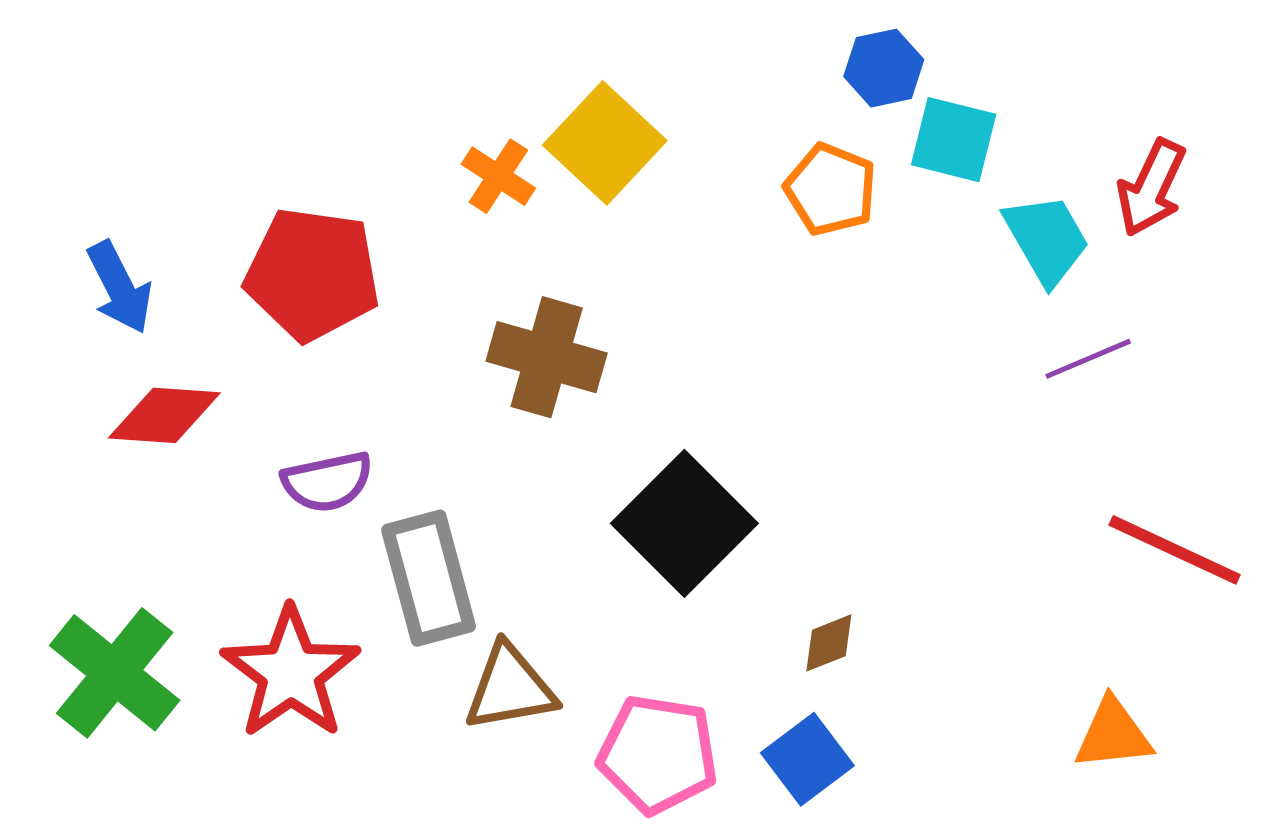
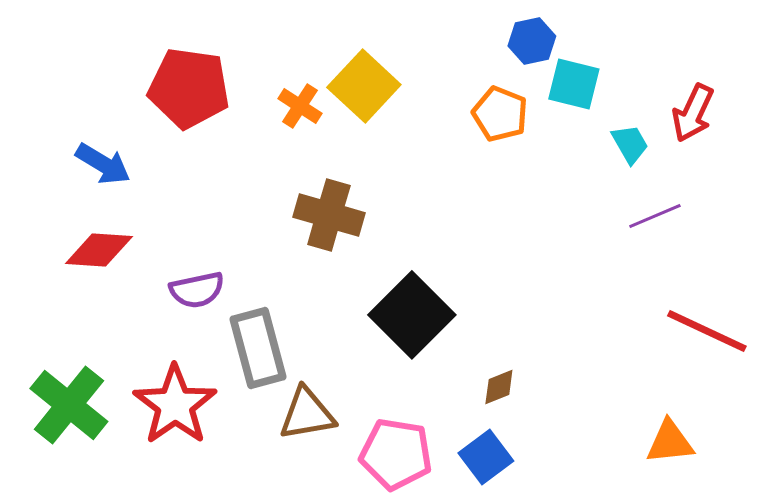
cyan trapezoid: (1047, 239) -> (630, 144), size x0.7
red pentagon: (312, 274) -> (189, 88), moved
blue arrow: (120, 287) -> (103, 164), moved, turned -32

